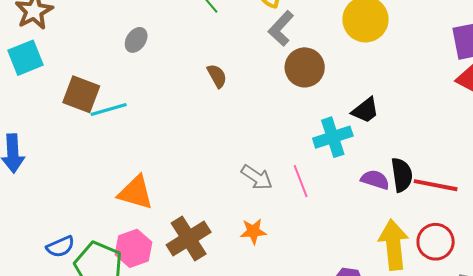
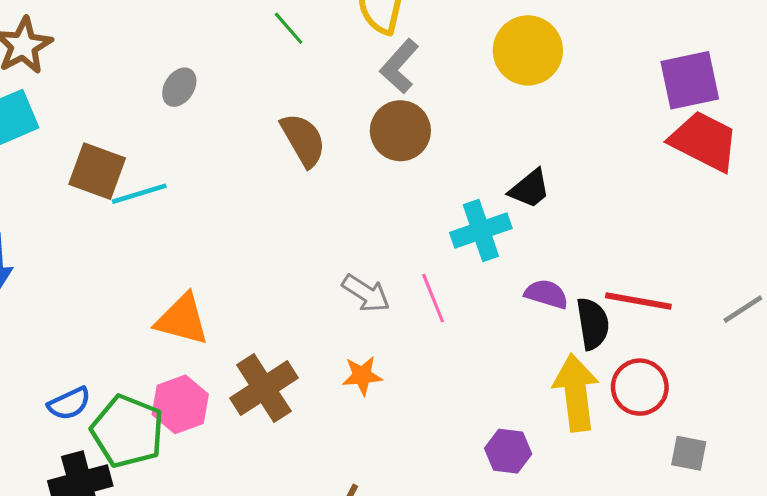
brown circle: (305, 67) -> (400, 131), moved
brown semicircle: (217, 76) -> (303, 140), size x1.5
black semicircle: (402, 175) -> (593, 324), moved

